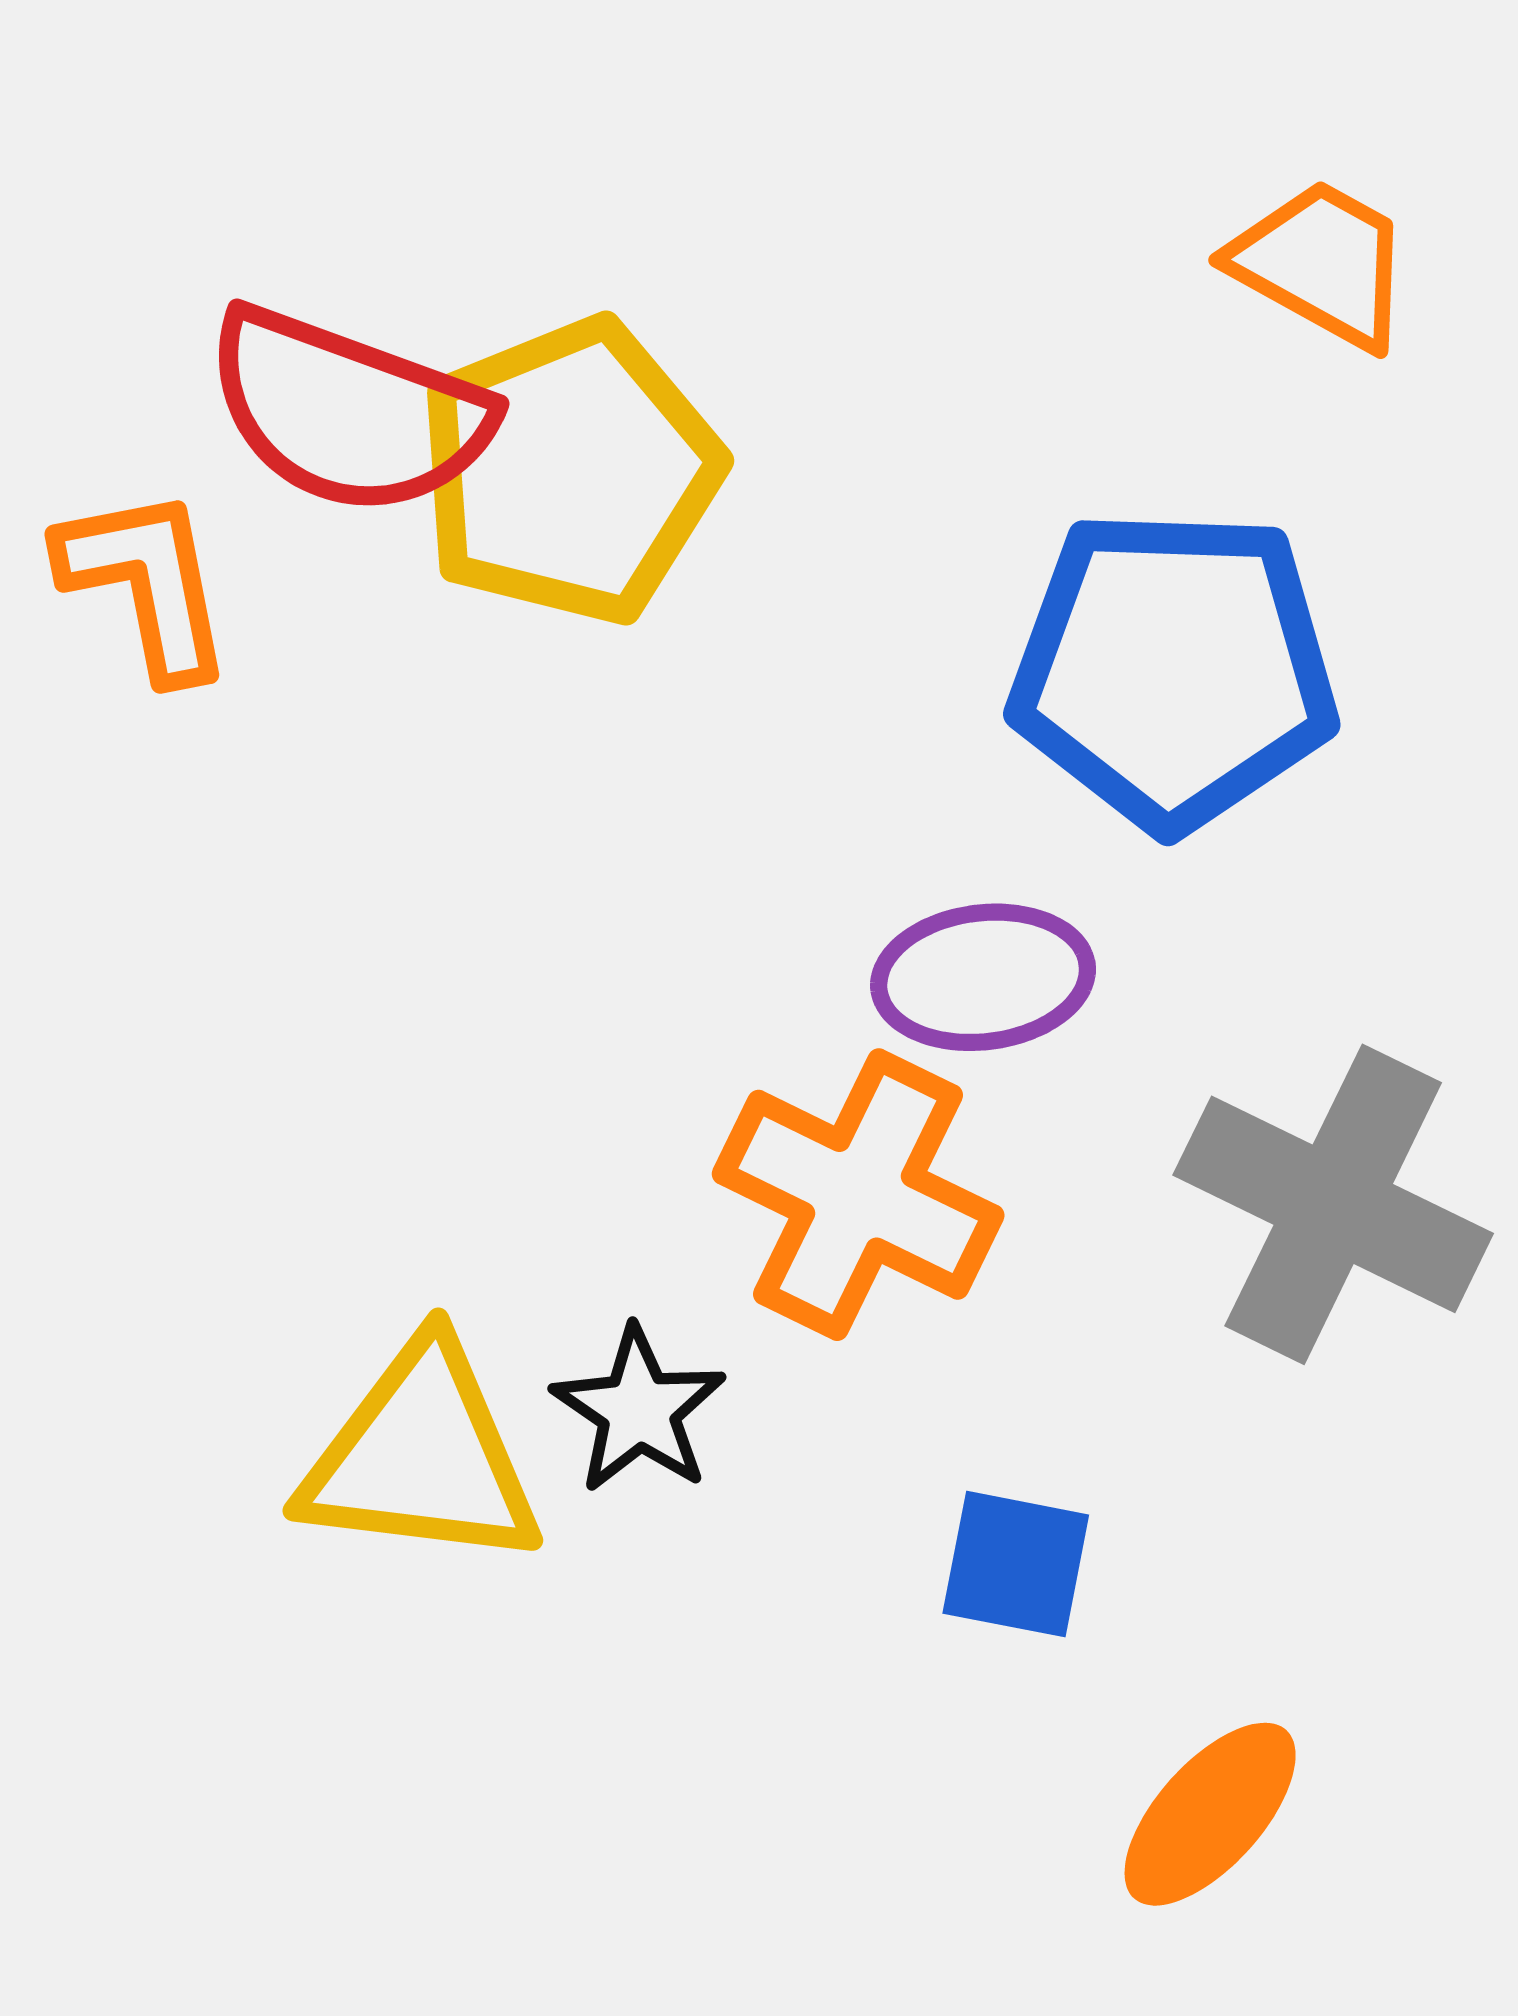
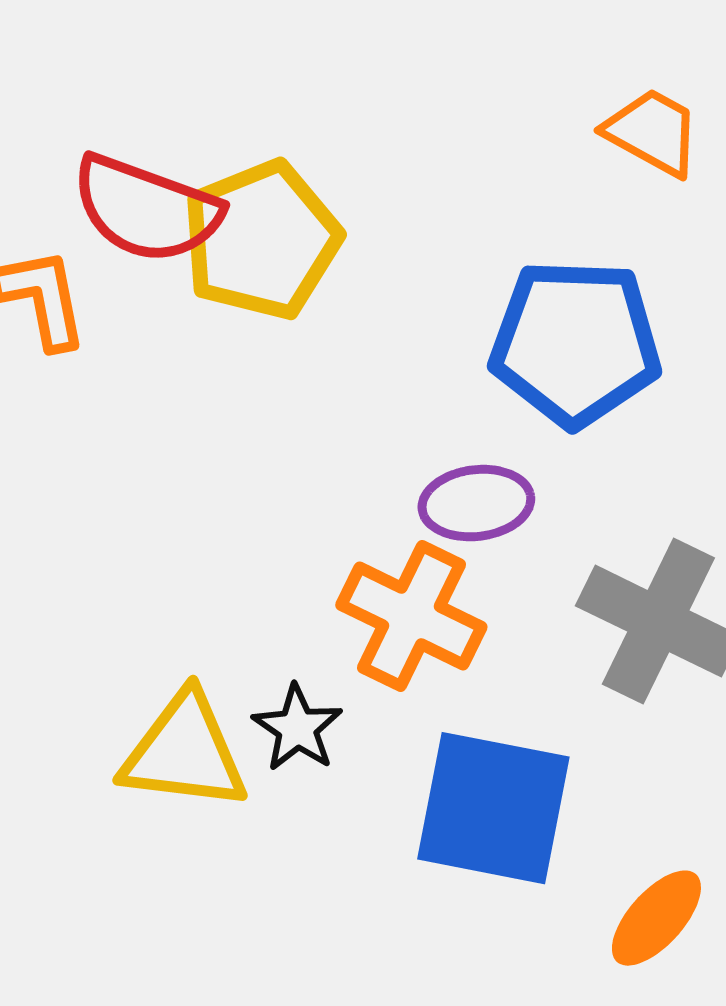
blue square: (1016, 1564) -> (493, 808), size x2.0
orange ellipse: (1210, 1814) -> (656, 918), moved

